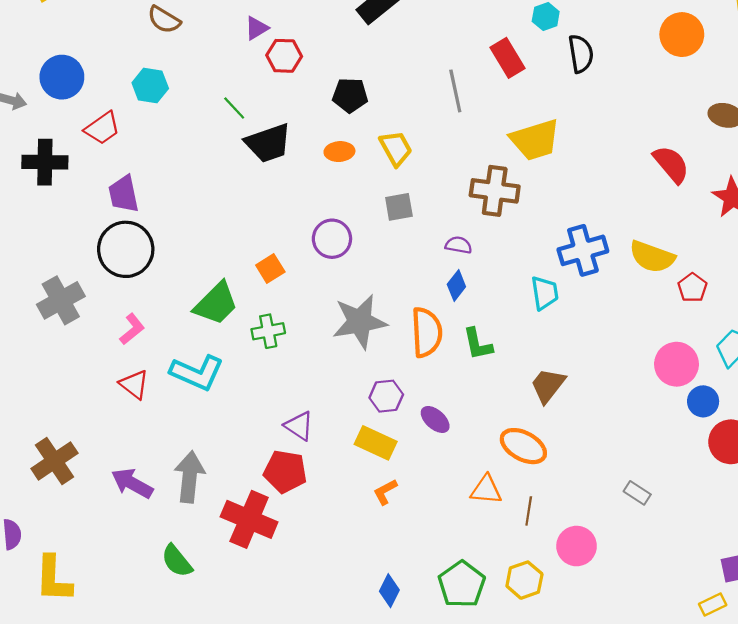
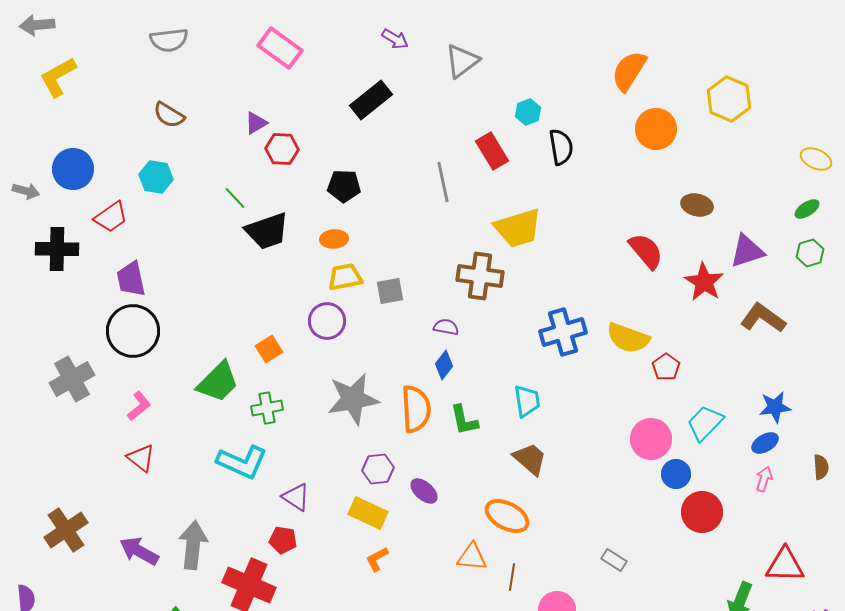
yellow trapezoid: (396, 148) -> (345, 277), moved, turned -72
cyan trapezoid: (545, 293) -> (527, 401), moved
cyan L-shape: (197, 373) -> (242, 462), moved
brown trapezoid: (548, 385) -> (530, 459), turned 93
red pentagon: (285, 472) -> (283, 540), size x0.7

